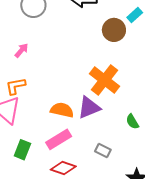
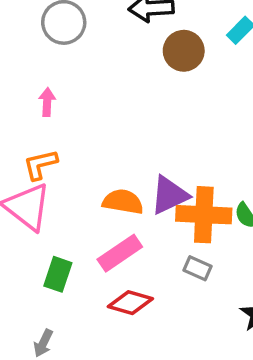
brown circle: (114, 30) -> (184, 51), moved
pink arrow: (21, 50) -> (47, 102), turned -35
orange cross: (104, 80) -> (204, 215), moved, turned -32

